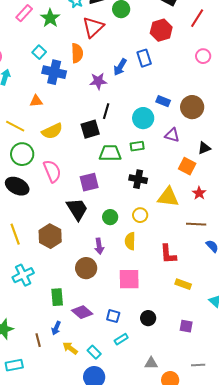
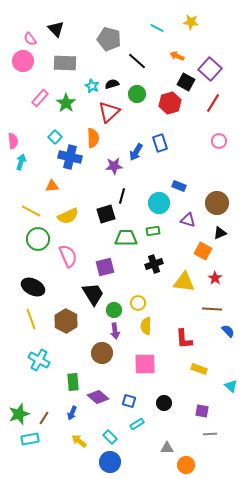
red hexagon: (161, 30) -> (170, 103), moved
brown circle: (192, 107) -> (217, 203), moved
black cross: (138, 179) -> (154, 264), turned -30
black ellipse: (17, 186) -> (33, 287), moved
yellow circle: (140, 215) -> (138, 303), moved
green circle: (110, 217) -> (114, 310), moved
cyan cross: (23, 275) -> (39, 360), turned -35
brown line: (38, 340) -> (44, 418), moved, turned 48
yellow arrow: (70, 348) -> (79, 441), moved
cyan rectangle: (14, 365) -> (30, 439), moved
gray line: (198, 365) -> (210, 434), moved

